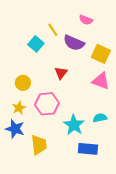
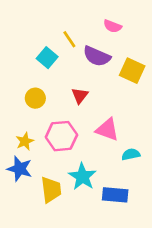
pink triangle: (101, 81) -> (107, 130), moved
yellow circle: (23, 83) -> (35, 98), moved
cyan star: (74, 125) -> (82, 177), moved

